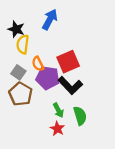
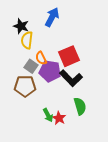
gray square: (18, 72) -> (31, 66), moved
brown pentagon: (21, 94) -> (25, 86), turned -30
green arrow: (58, 110) -> (48, 115), moved

